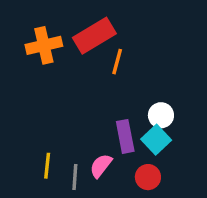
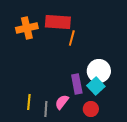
red rectangle: (94, 36) -> (58, 22), turned 35
white circle: (161, 115) -> (99, 71), size x1.5

